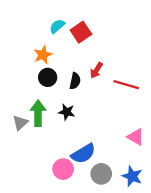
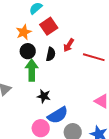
red square: (81, 32) -> (49, 26), moved
black star: (67, 112) -> (44, 96), moved
green arrow: (38, 113) -> (32, 70), moved

